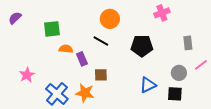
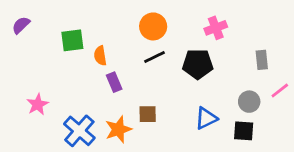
pink cross: (162, 13) -> (216, 28), moved
black line: (101, 41) -> (155, 57), moved, turned -56
orange semicircle: (66, 49) -> (100, 56), moved, turned -104
brown square: (101, 75) -> (148, 114), moved
orange star: (85, 93) -> (118, 129), turned -30

